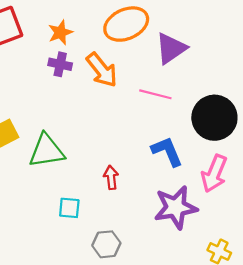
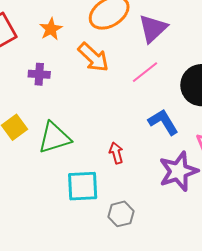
purple cross: (60, 64) -> (39, 74), moved
pink line: (155, 94) -> (145, 72), turned -44
cyan square: (69, 208) -> (83, 186), size x1.6

